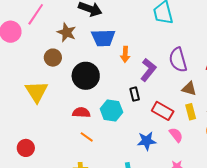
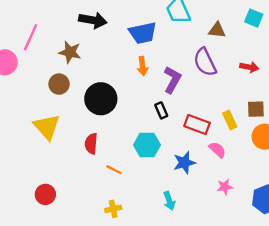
blue trapezoid: (103, 38) -> (143, 33), moved
brown triangle: (189, 89) -> (217, 30), moved
cyan hexagon: (111, 111) -> (147, 145), moved
red semicircle: (81, 113) -> (91, 144), moved, turned -78

